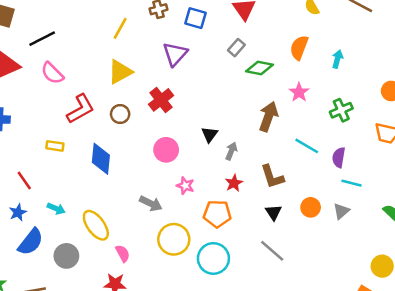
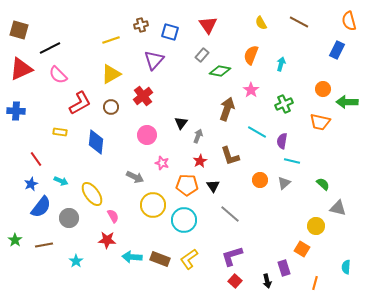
yellow line: (120, 28) -> (111, 40), turned 42
black triangle: (274, 212) -> (213, 186), moved

